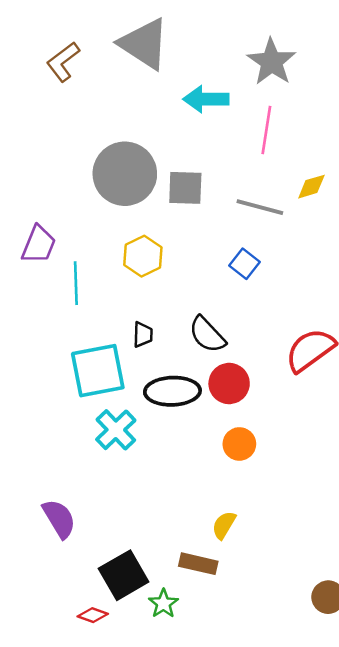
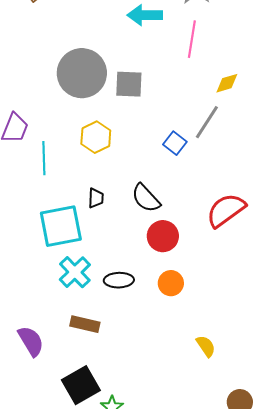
gray line: (260, 207) -> (207, 122), moved, turned -72
black ellipse: (172, 391) -> (119, 280), moved, size x0.7
yellow semicircle: (224, 525) -> (206, 346), moved, turned 115
brown rectangle: (198, 564) -> (85, 324), moved

